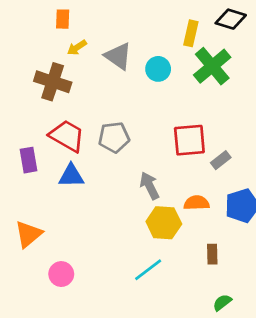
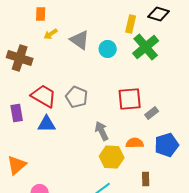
brown cross: (53, 82) -> (20, 58), moved
gray pentagon: (114, 137) -> (77, 97), turned 30

